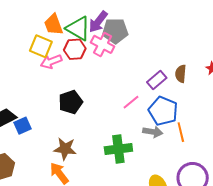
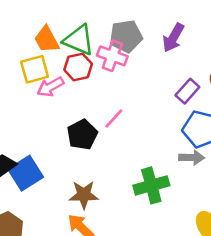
purple arrow: (98, 22) -> (173, 38), moved
yellow square: (41, 46) -> (35, 69), turned -30
pink line: (131, 102) -> (114, 119), moved
blue square: (22, 126) -> (26, 173), size x1.5

